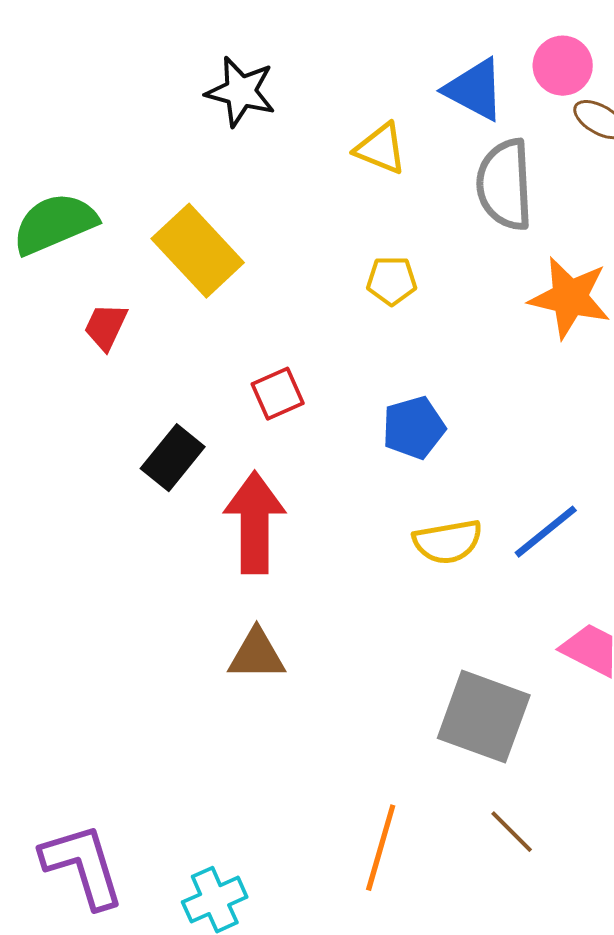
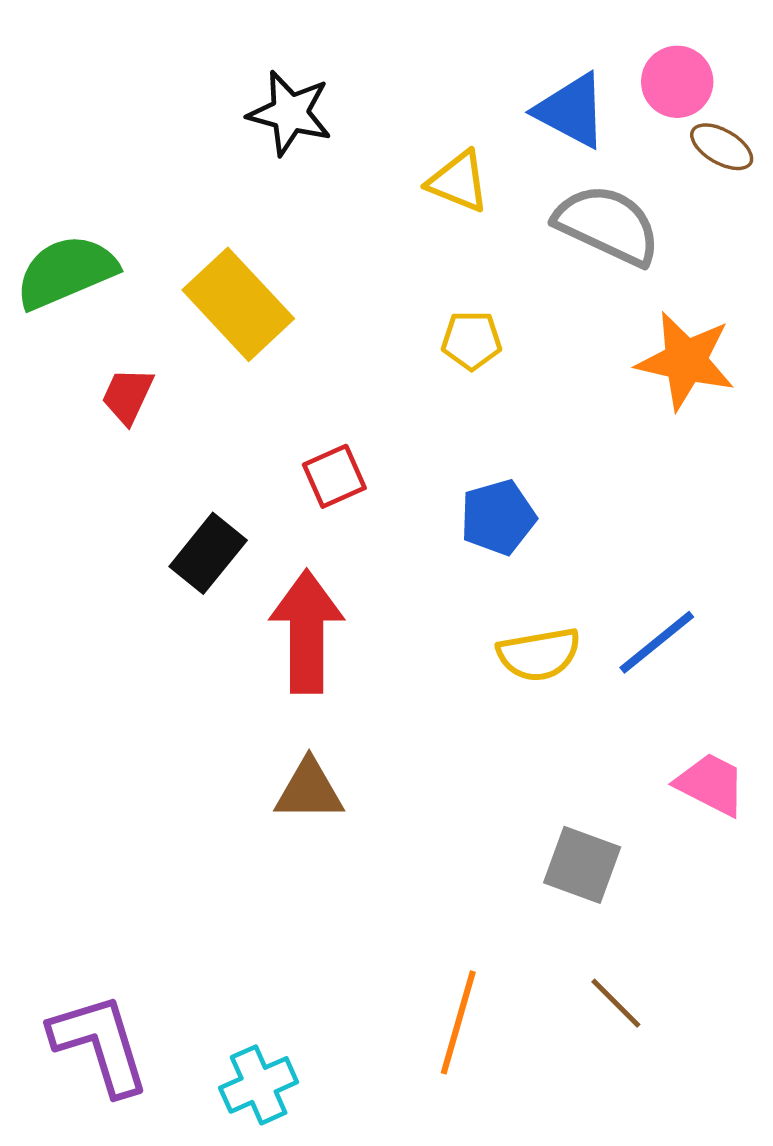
gray semicircle: (505, 185) -> (607, 225), turned 118
gray square: (484, 717) -> (582, 865), size x0.7

